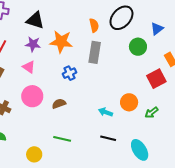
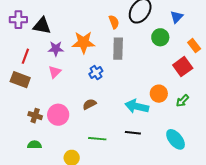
black triangle: (35, 20) -> (42, 26), moved
pink triangle: (29, 67) -> (55, 72), turned 48
pink circle: (32, 96) -> (58, 115), moved
cyan arrow: (106, 112) -> (137, 106), size x1.6
black line: (108, 138) -> (133, 133), moved

